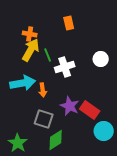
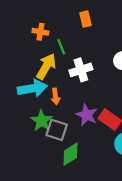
yellow arrow: (31, 50) -> (46, 66), moved
green line: (48, 55) -> (61, 47), moved
green star: (18, 143) -> (42, 121), moved

